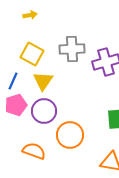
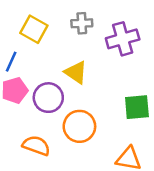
gray cross: (72, 49) -> (82, 23), size x0.7
yellow triangle: (43, 81) -> (76, 72), moved, turned -30

